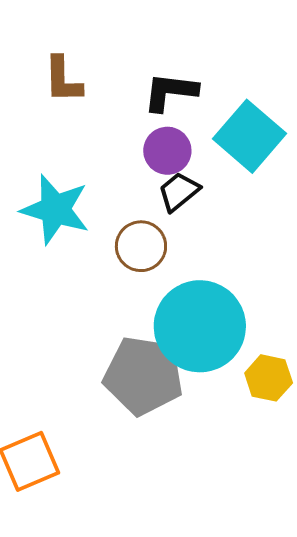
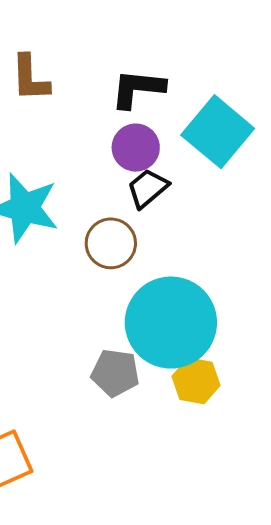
gray pentagon: (143, 376) -> (115, 373), size x0.6
yellow hexagon: (269, 378) -> (196, 381), moved

